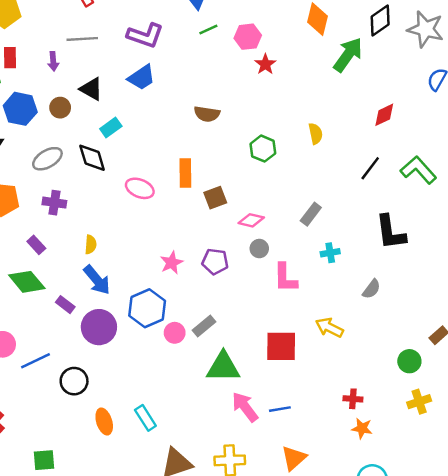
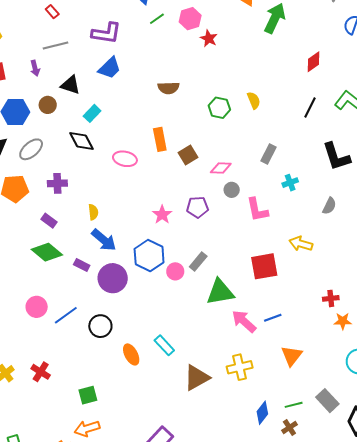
yellow semicircle: (316, 134) -> (254, 100), moved
gray ellipse: (47, 159) -> (31, 149), moved

